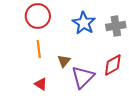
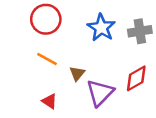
orange line: (39, 49) -> (47, 59), turned -54

